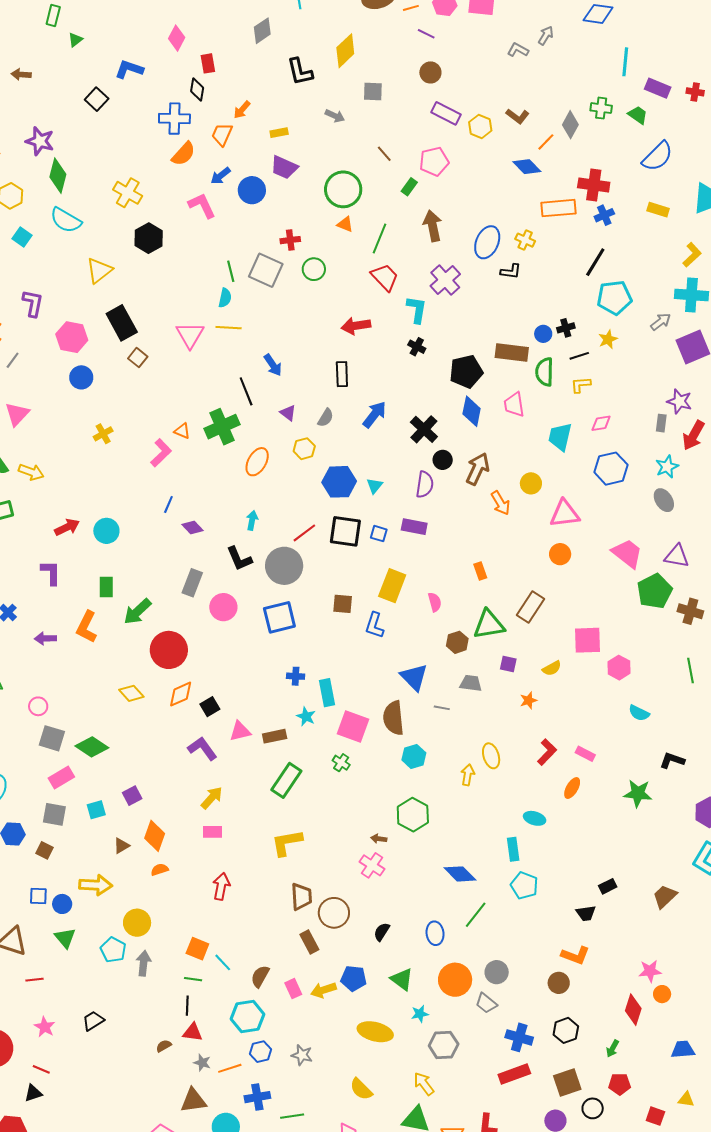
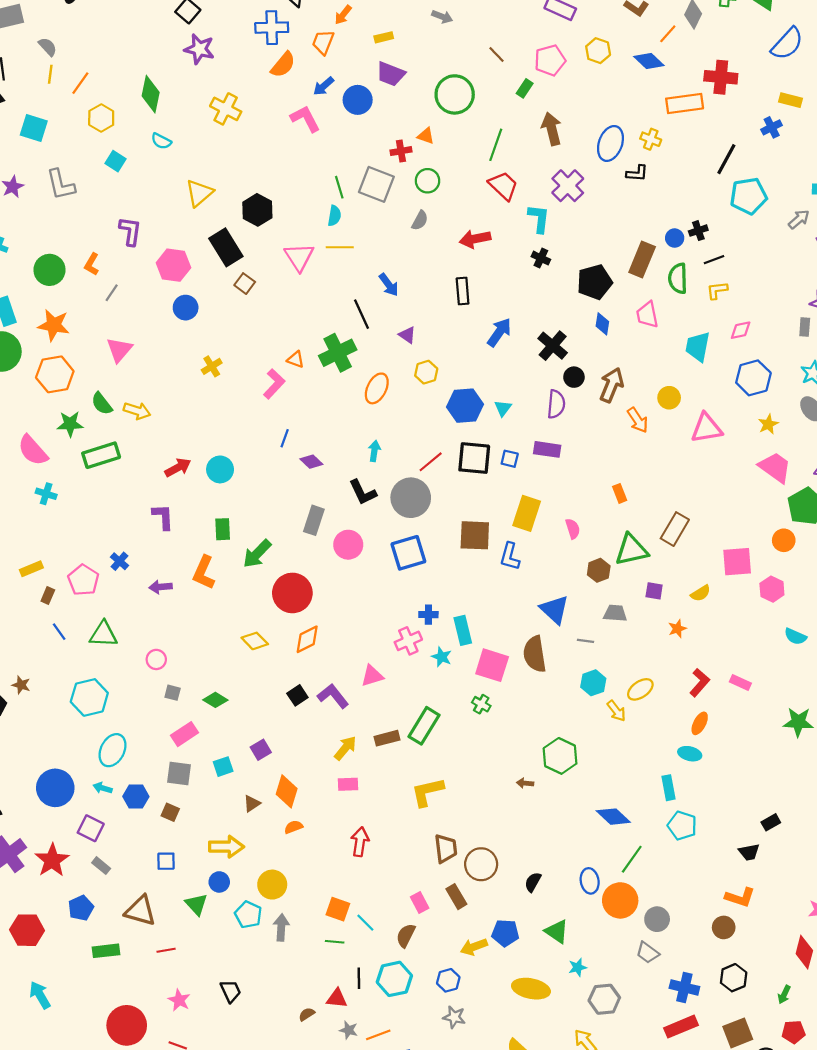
yellow hexagon: (480, 126) -> (598, 51), moved
purple star: (40, 141) -> (199, 49), moved
blue cross: (604, 215) -> (772, 127), moved
cyan semicircle: (66, 220) -> (161, 141), size x0.6
orange triangle: (345, 224) -> (426, 136), moved
black hexagon: (149, 238) -> (257, 210), moved
yellow star: (608, 339) -> (768, 424), moved
brown rectangle: (512, 353) -> (642, 260), turned -72
blue diamond: (472, 411) -> (602, 324), size x0.7
gray semicircle: (326, 418) -> (420, 220), moved
orange circle: (560, 554) -> (784, 540), moved
brown square: (343, 604) -> (475, 535), size x1.5
black square: (210, 707) -> (297, 695), moved
brown rectangle: (275, 736) -> (387, 738), moved
gray square: (52, 738) -> (173, 693), size x0.6
green diamond: (92, 747) -> (215, 700), size x0.7
cyan hexagon: (414, 756) -> (593, 683), moved
yellow ellipse: (491, 756) -> (640, 689), turned 75
yellow arrow: (468, 775) -> (616, 711), turned 135
orange ellipse: (572, 788) -> (700, 723), moved
pink cross: (372, 865) -> (408, 641), moved, turned 35
blue circle: (62, 904) -> (219, 882), moved
orange circle: (455, 980) -> (620, 900), moved
pink rectangle: (293, 989) -> (420, 903), moved
black line: (187, 1006) -> (359, 978), moved
black trapezoid: (93, 1021) -> (231, 991), turned 100
blue hexagon: (260, 1052) -> (448, 980), moved

